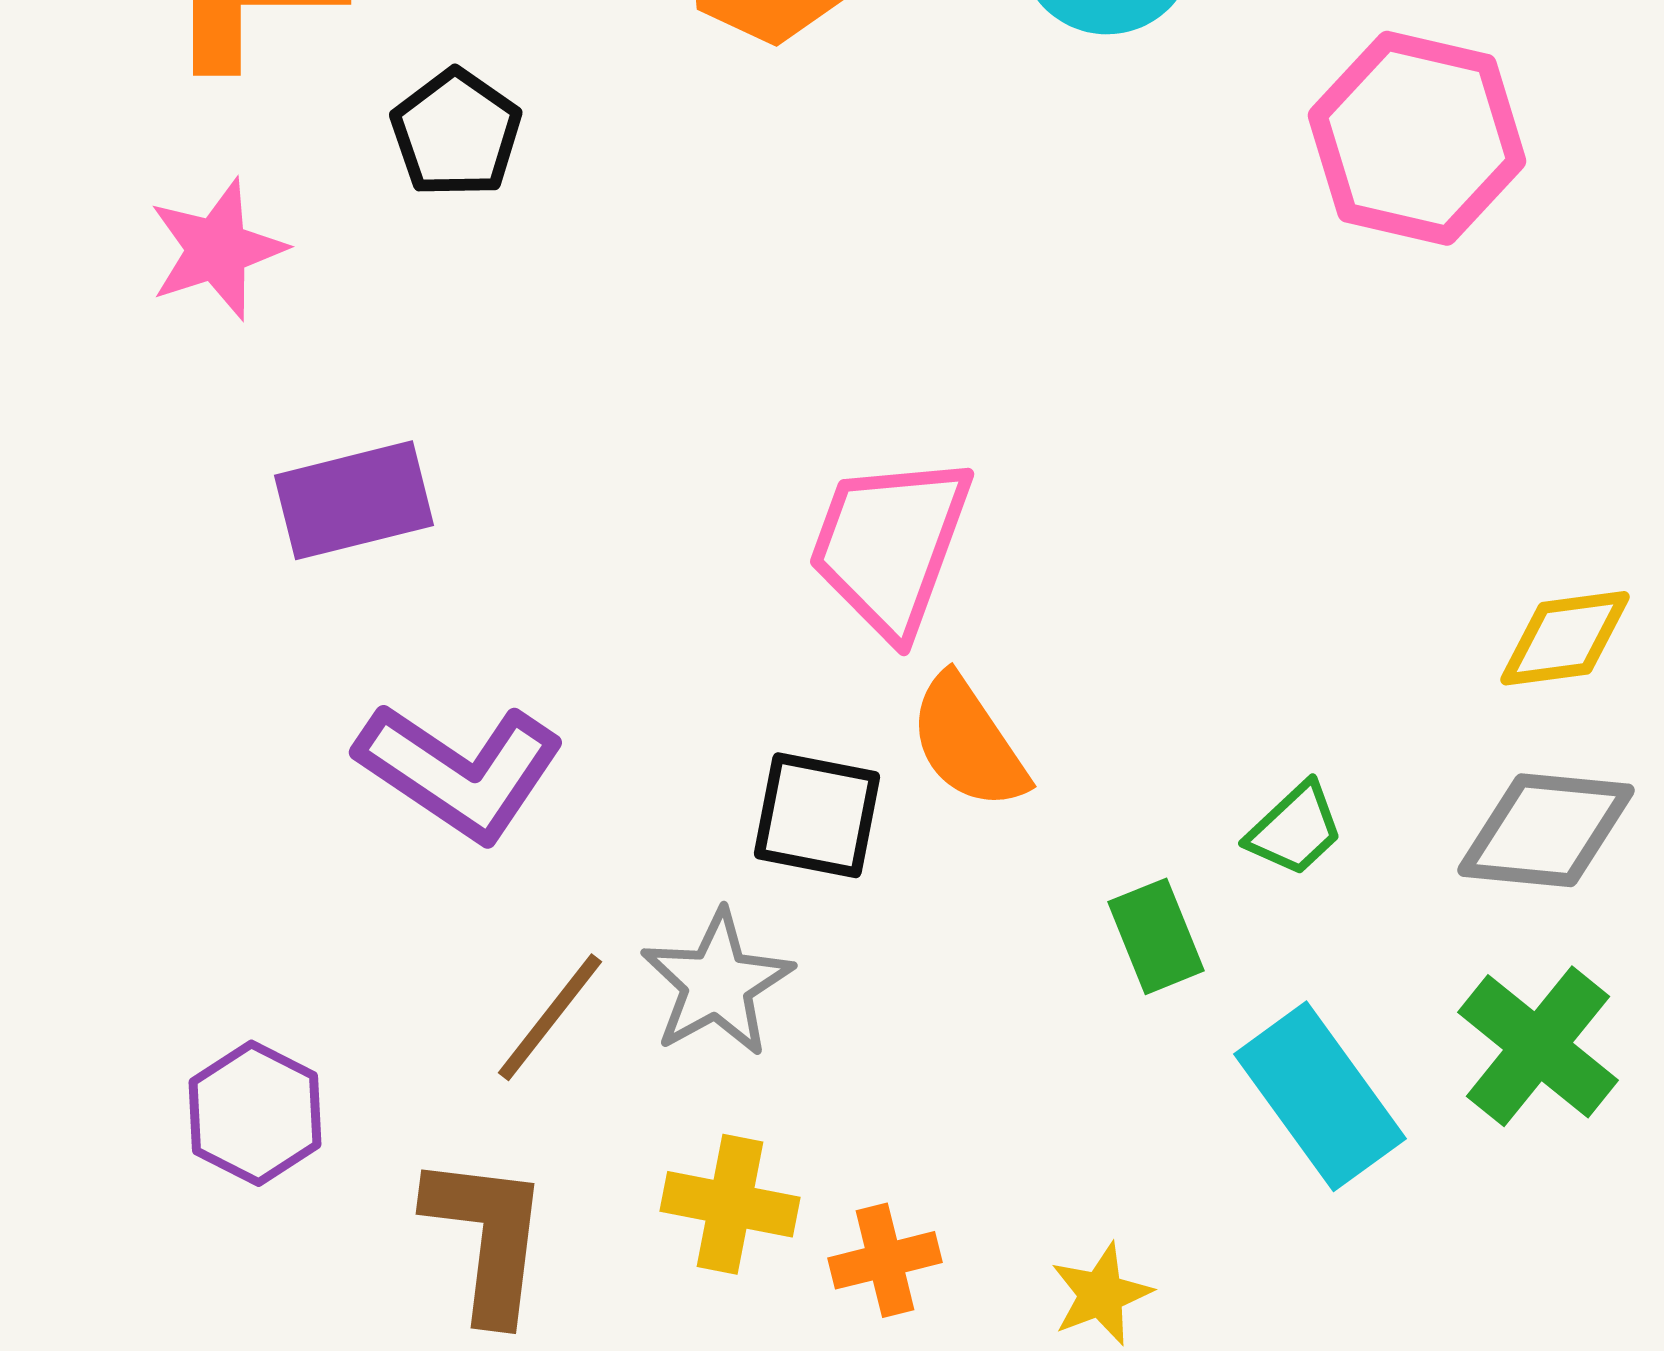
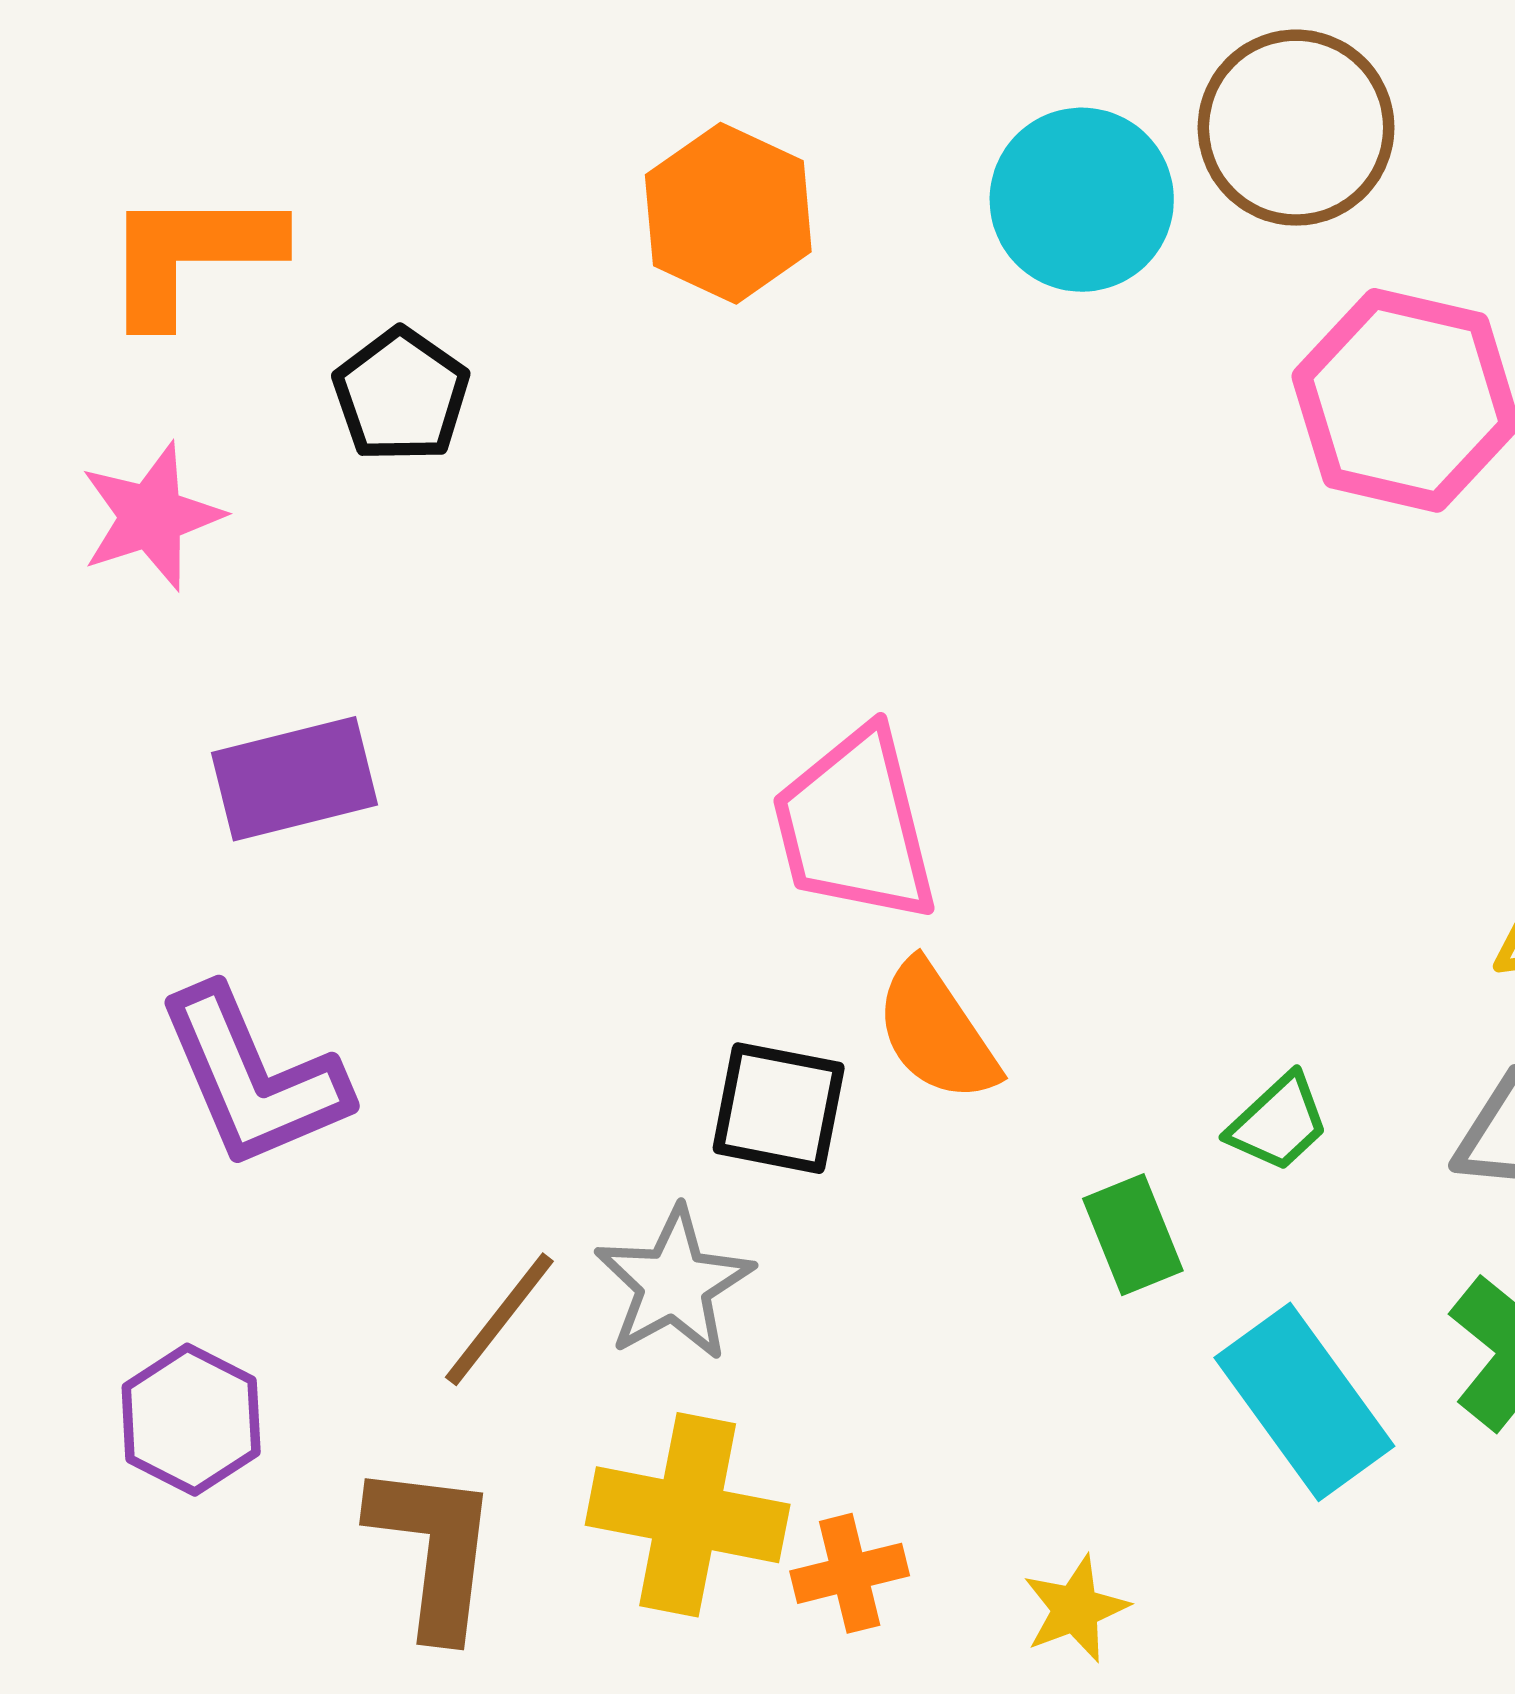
pink trapezoid: (890, 545) -> (855, 826), turned -34
purple L-shape: (460, 771) -> (253, 1078), moved, turned 33
yellow cross: (730, 1204) -> (688, 1515), size x1.4

